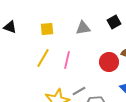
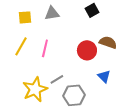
gray triangle: (83, 28) -> (52, 13), moved

